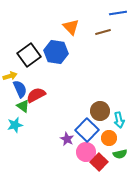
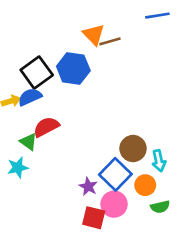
brown line: (103, 32) -> (110, 41), moved
blue semicircle: (20, 89) -> (30, 97), moved, turned -90
red square: (99, 162) -> (94, 218), moved, turned -30

